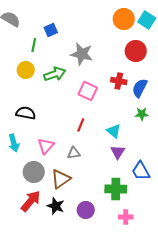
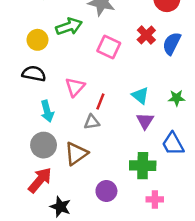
yellow circle: (26, 70) -> (37, 40), moved
red cross: (119, 81) -> (146, 35), turned 35
green star: (142, 114) -> (177, 98), moved
red line: (81, 125) -> (100, 102), moved
cyan arrow: (14, 143) -> (47, 111), moved
pink triangle: (46, 146) -> (75, 87), moved
black star: (56, 206) -> (60, 207), moved

